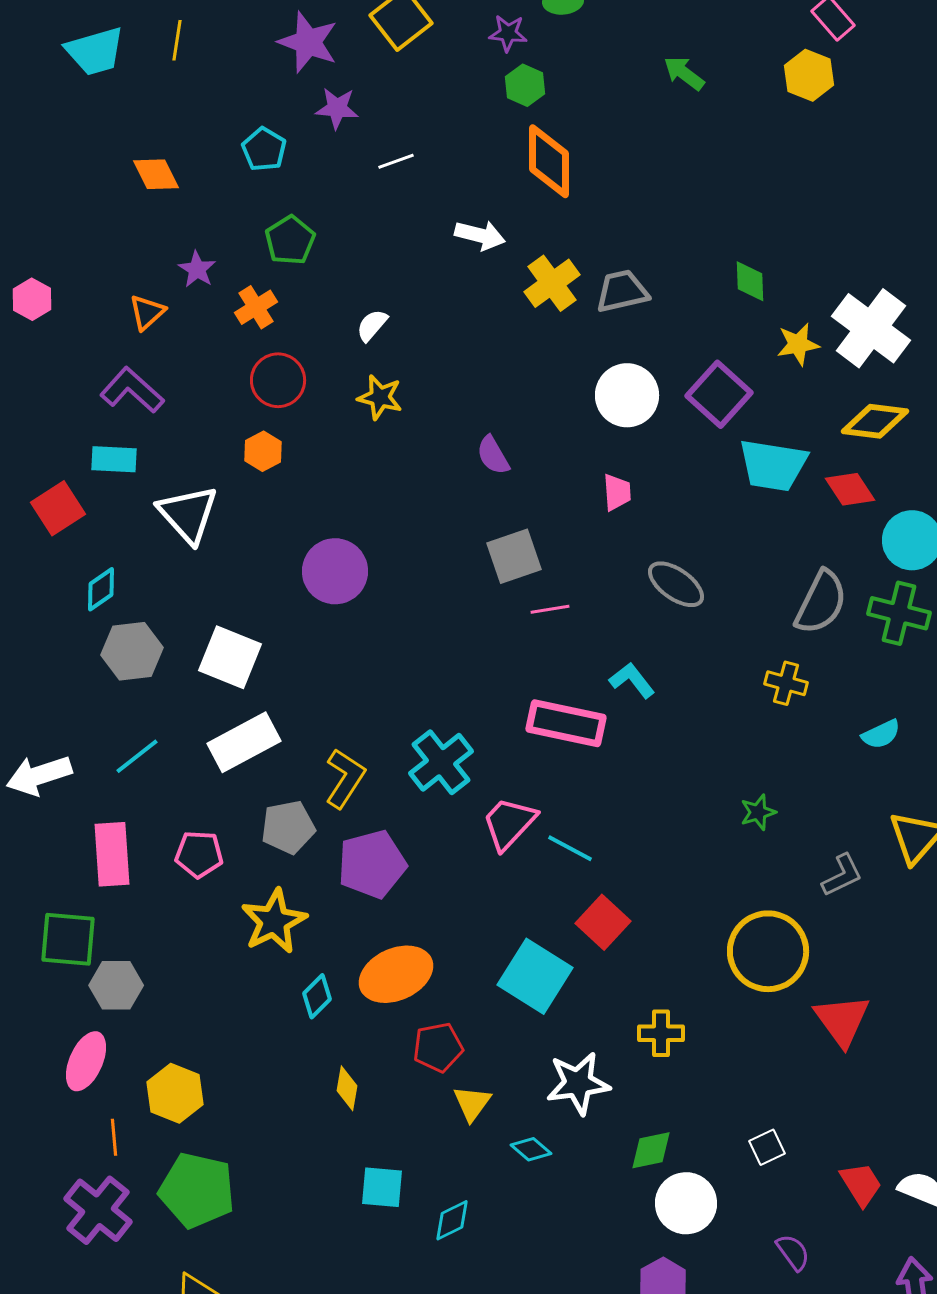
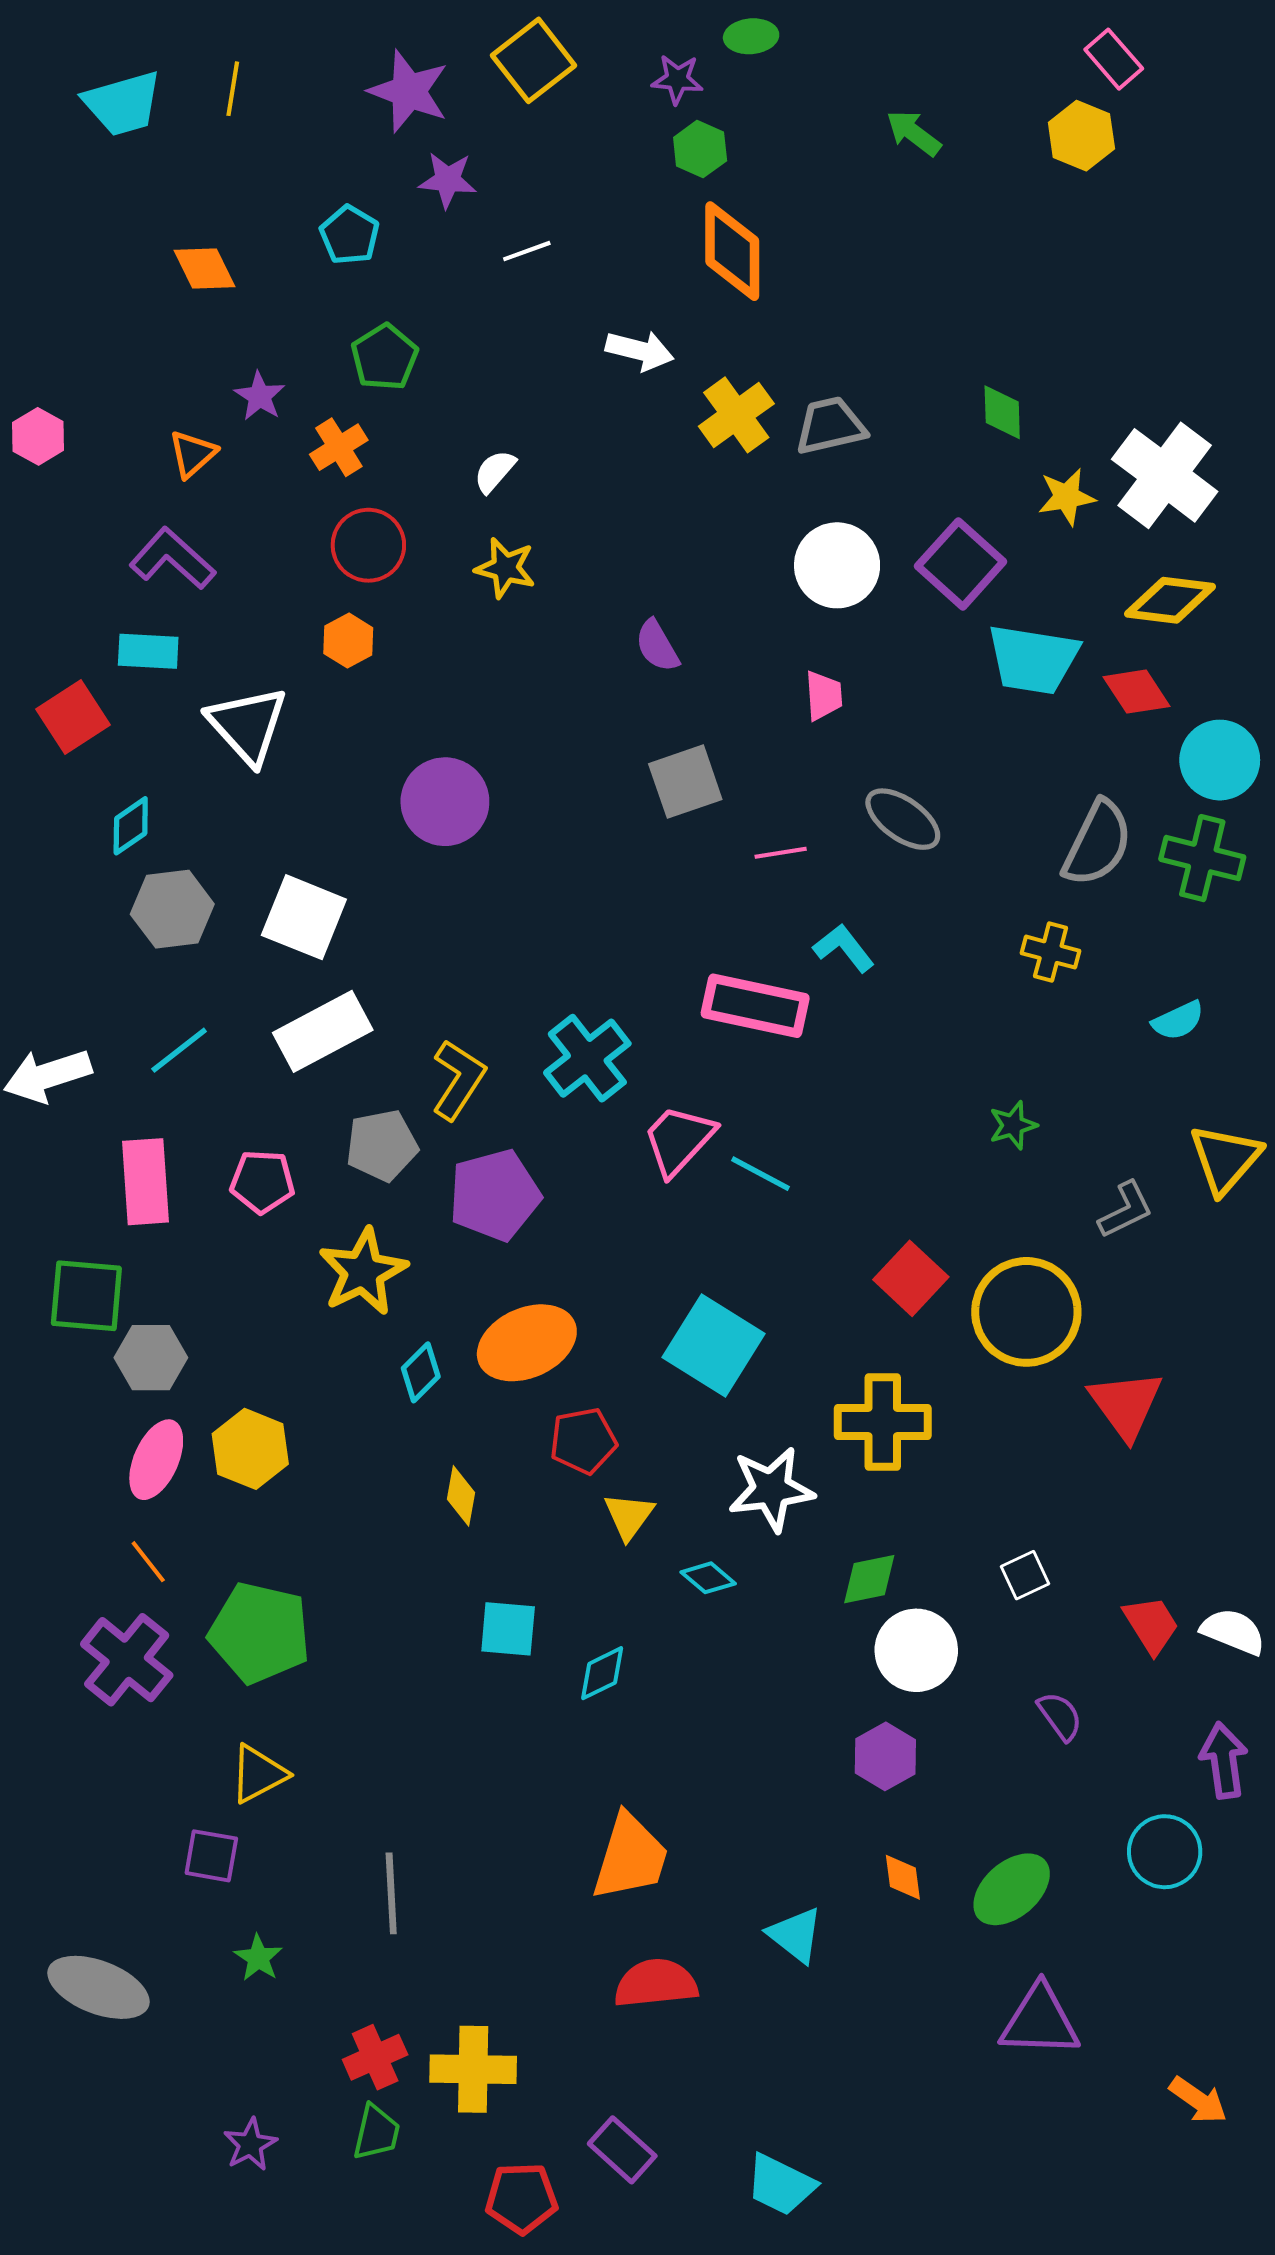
pink line: (550, 609) -> (781, 853), moved
red square: (603, 922) -> (911, 1278), moved
yellow cross: (661, 1033) -> (883, 1422), size x1.5
pink ellipse: (86, 1061) -> (156, 1460), moved
yellow hexagon: (175, 1093) -> (250, 1449), moved
orange line: (114, 1137) -> (148, 1562), turned -33

